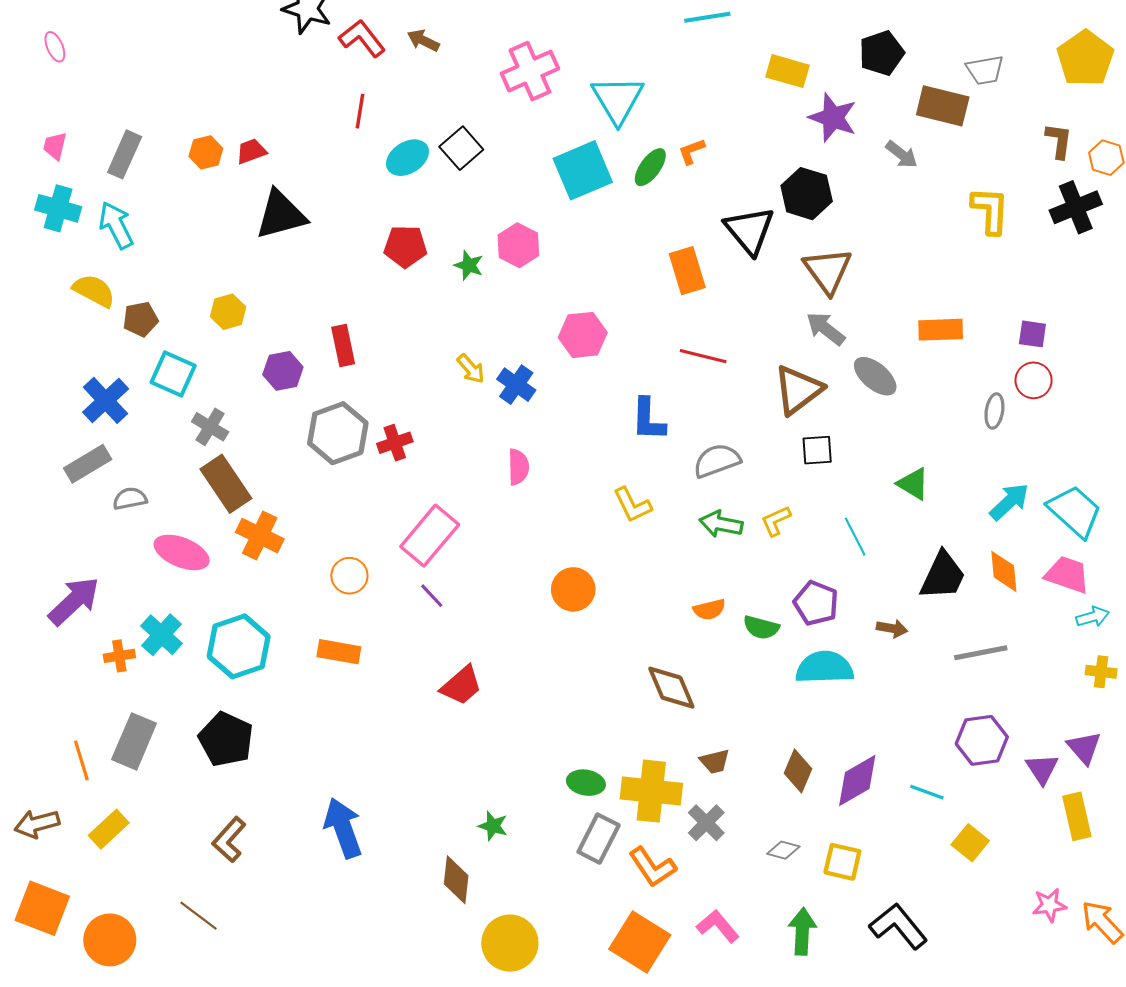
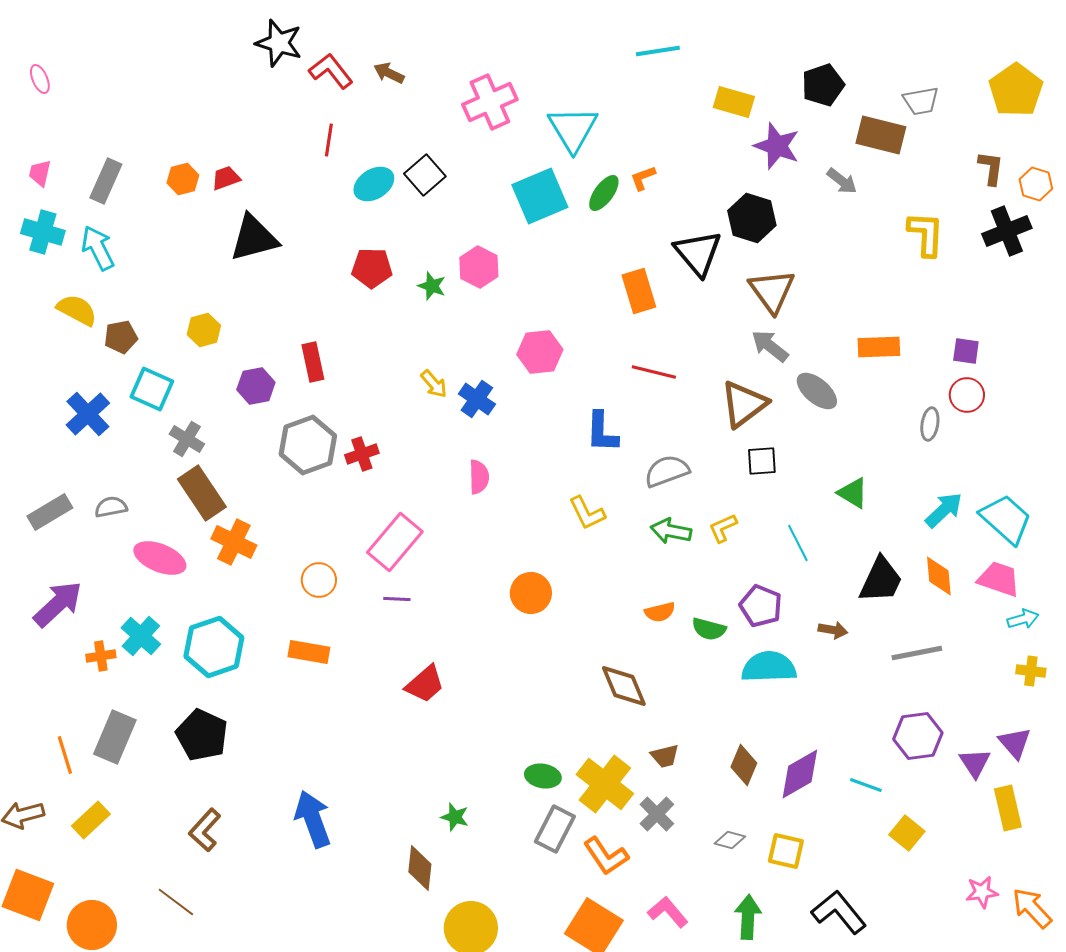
gray rectangle: (88, 464) -> (50, 512), moved
purple line: (432, 596) -> (397, 599), turned -44
yellow cross: (651, 791) -> (605, 784), turned 32

